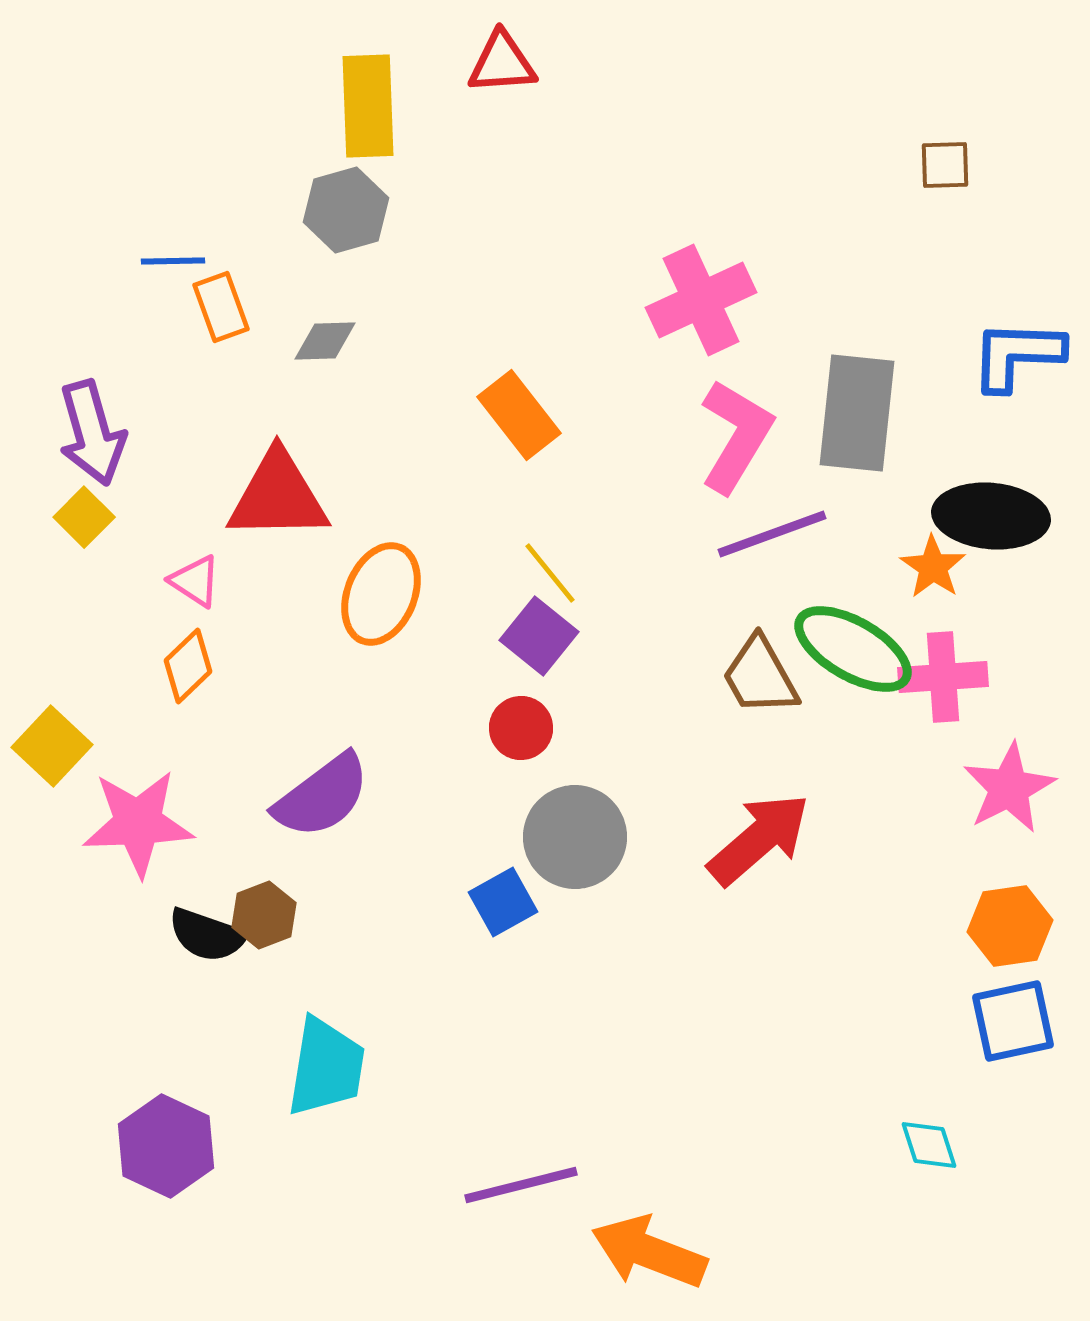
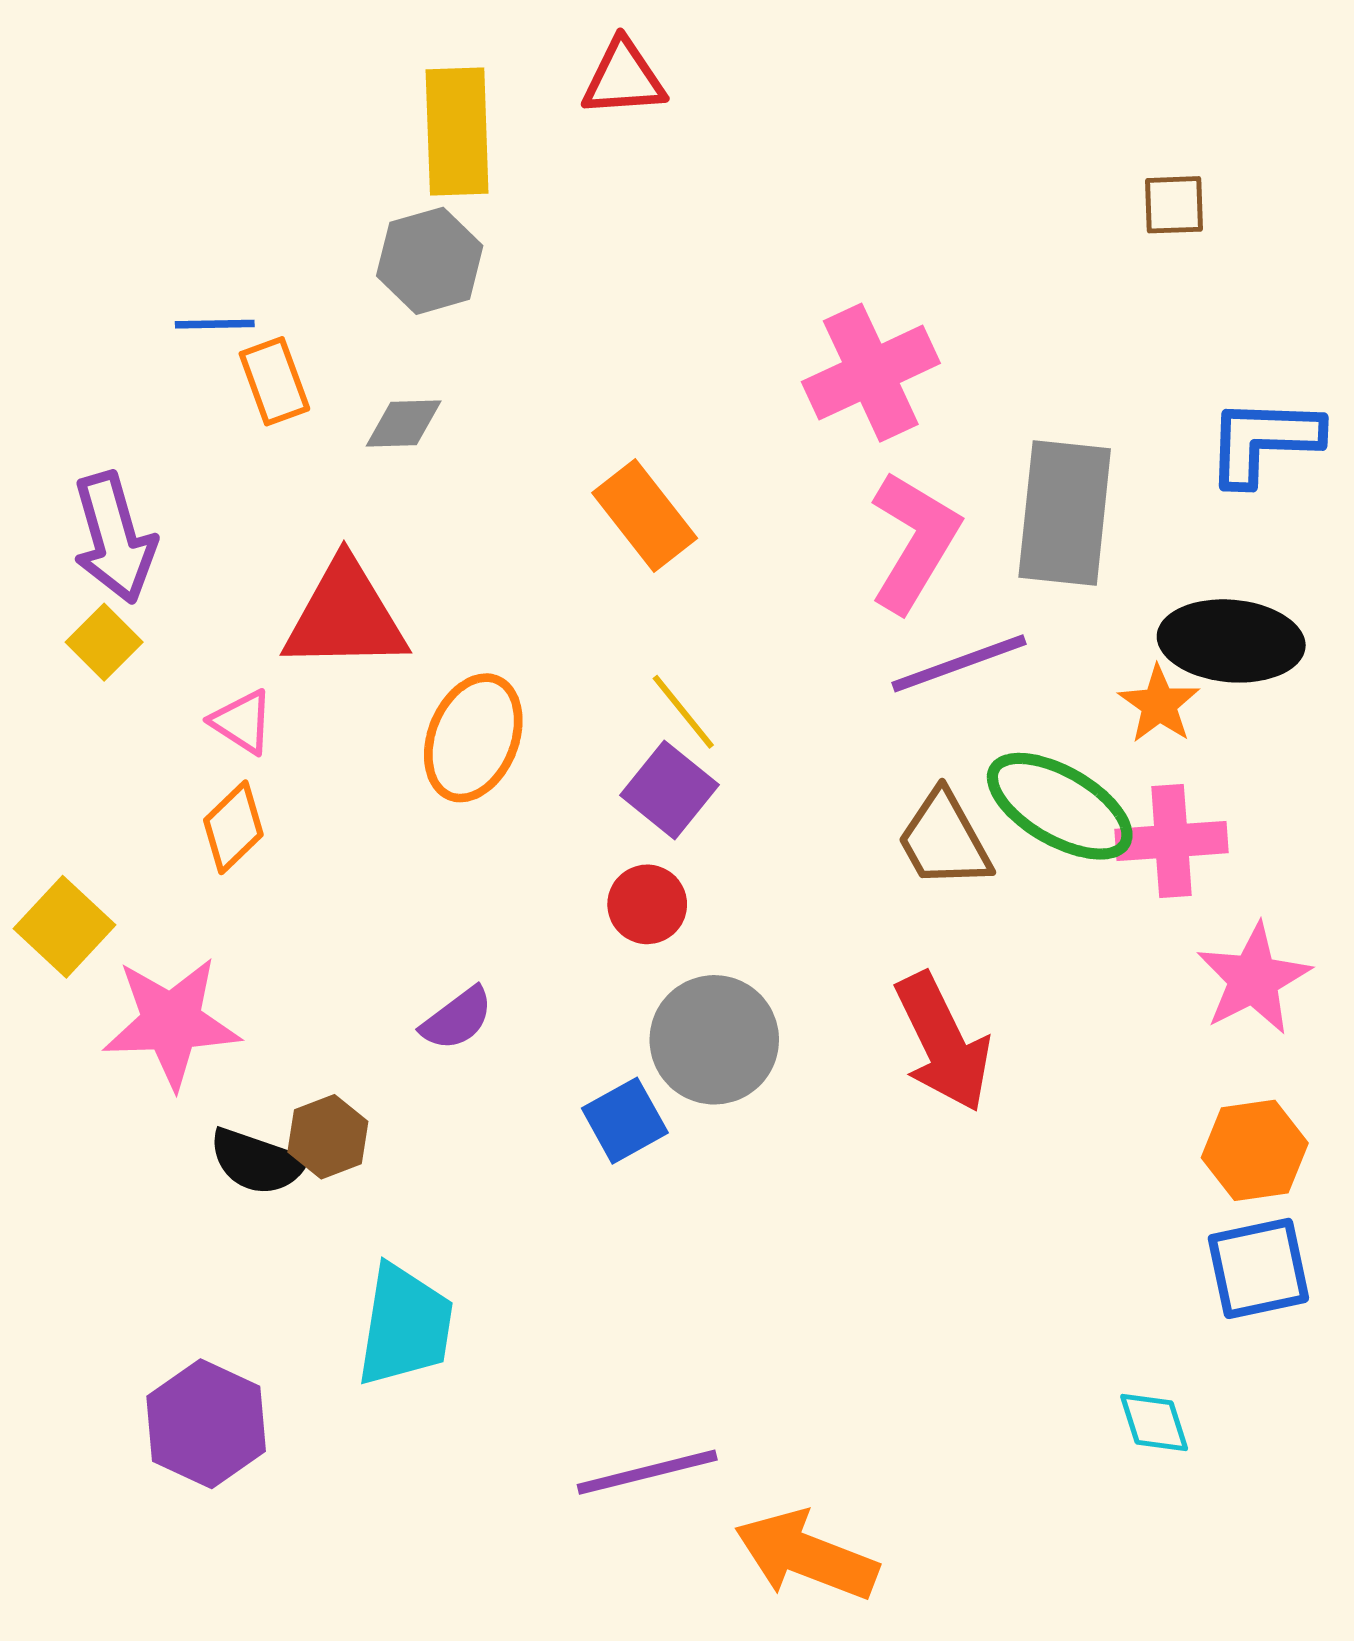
purple semicircle: (322, 796) -> (457, 1019), moved, size x0.6
red arrow: (759, 839) -> (943, 1042), turned 105

